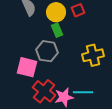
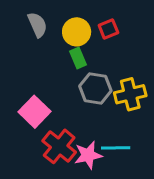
gray hexagon: (47, 51) -> (95, 88), moved
pink square: (27, 67) -> (35, 112), turned 30

